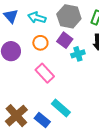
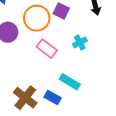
orange circle: (40, 43) -> (37, 18), size x1.6
cyan cross: (78, 54) -> (80, 42), moved

